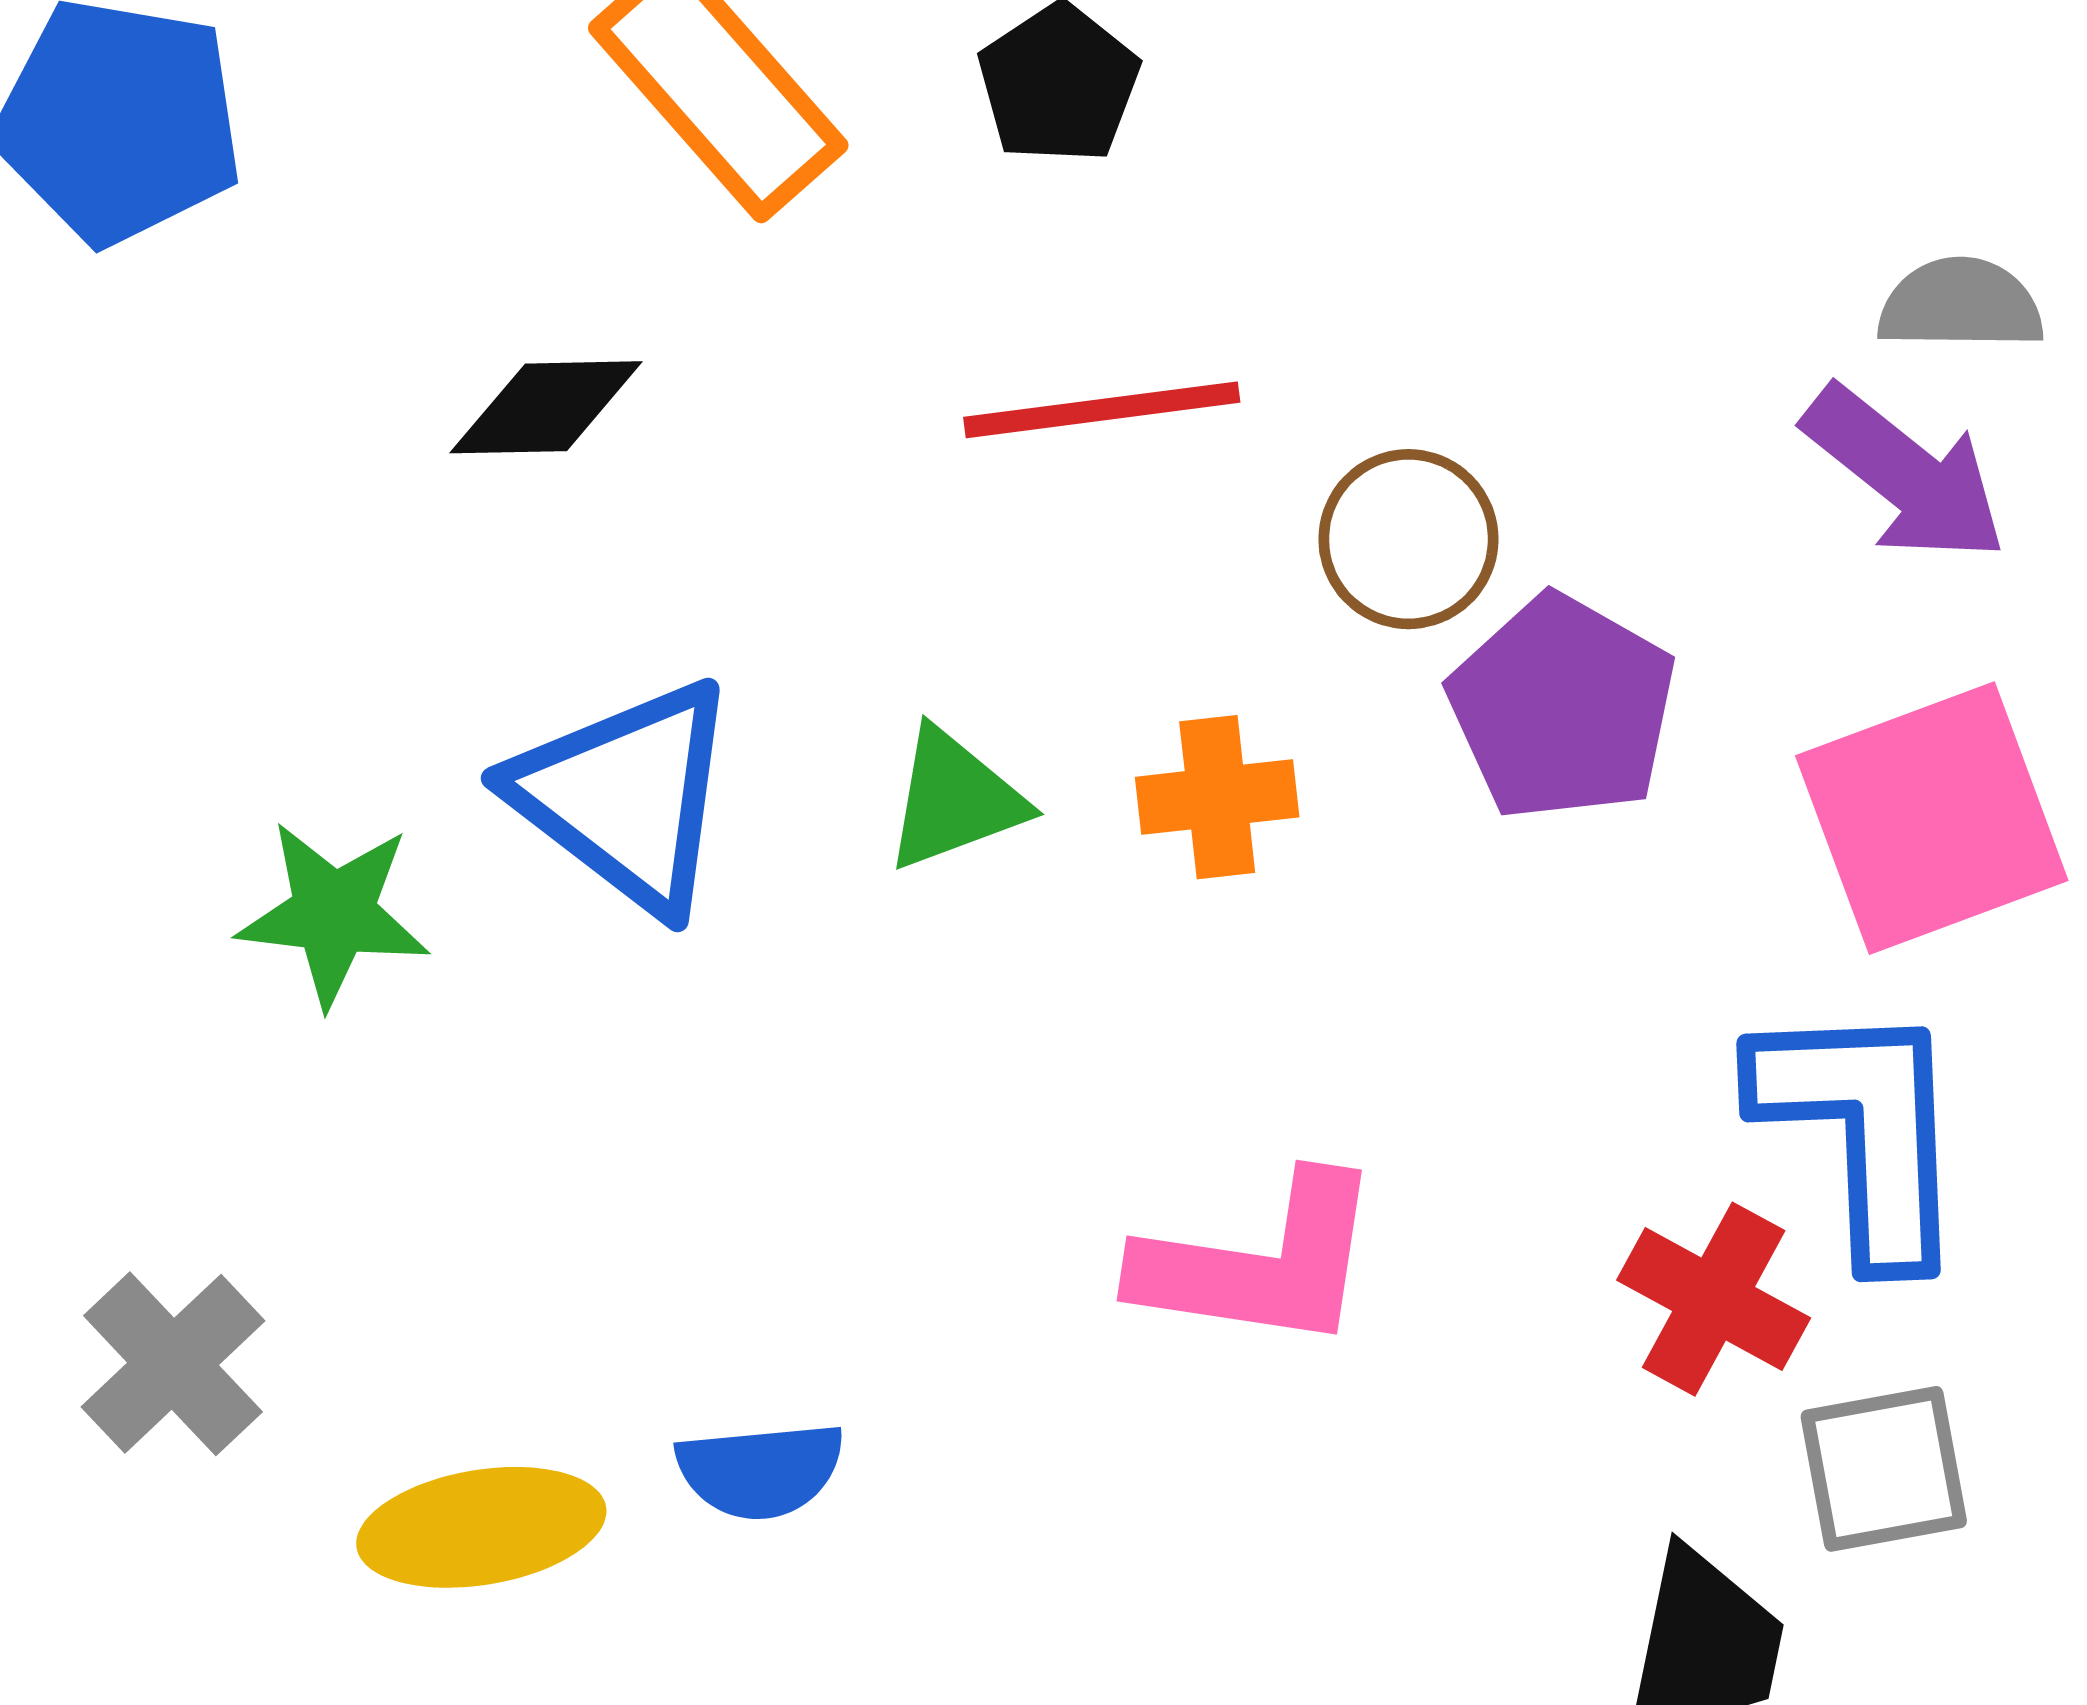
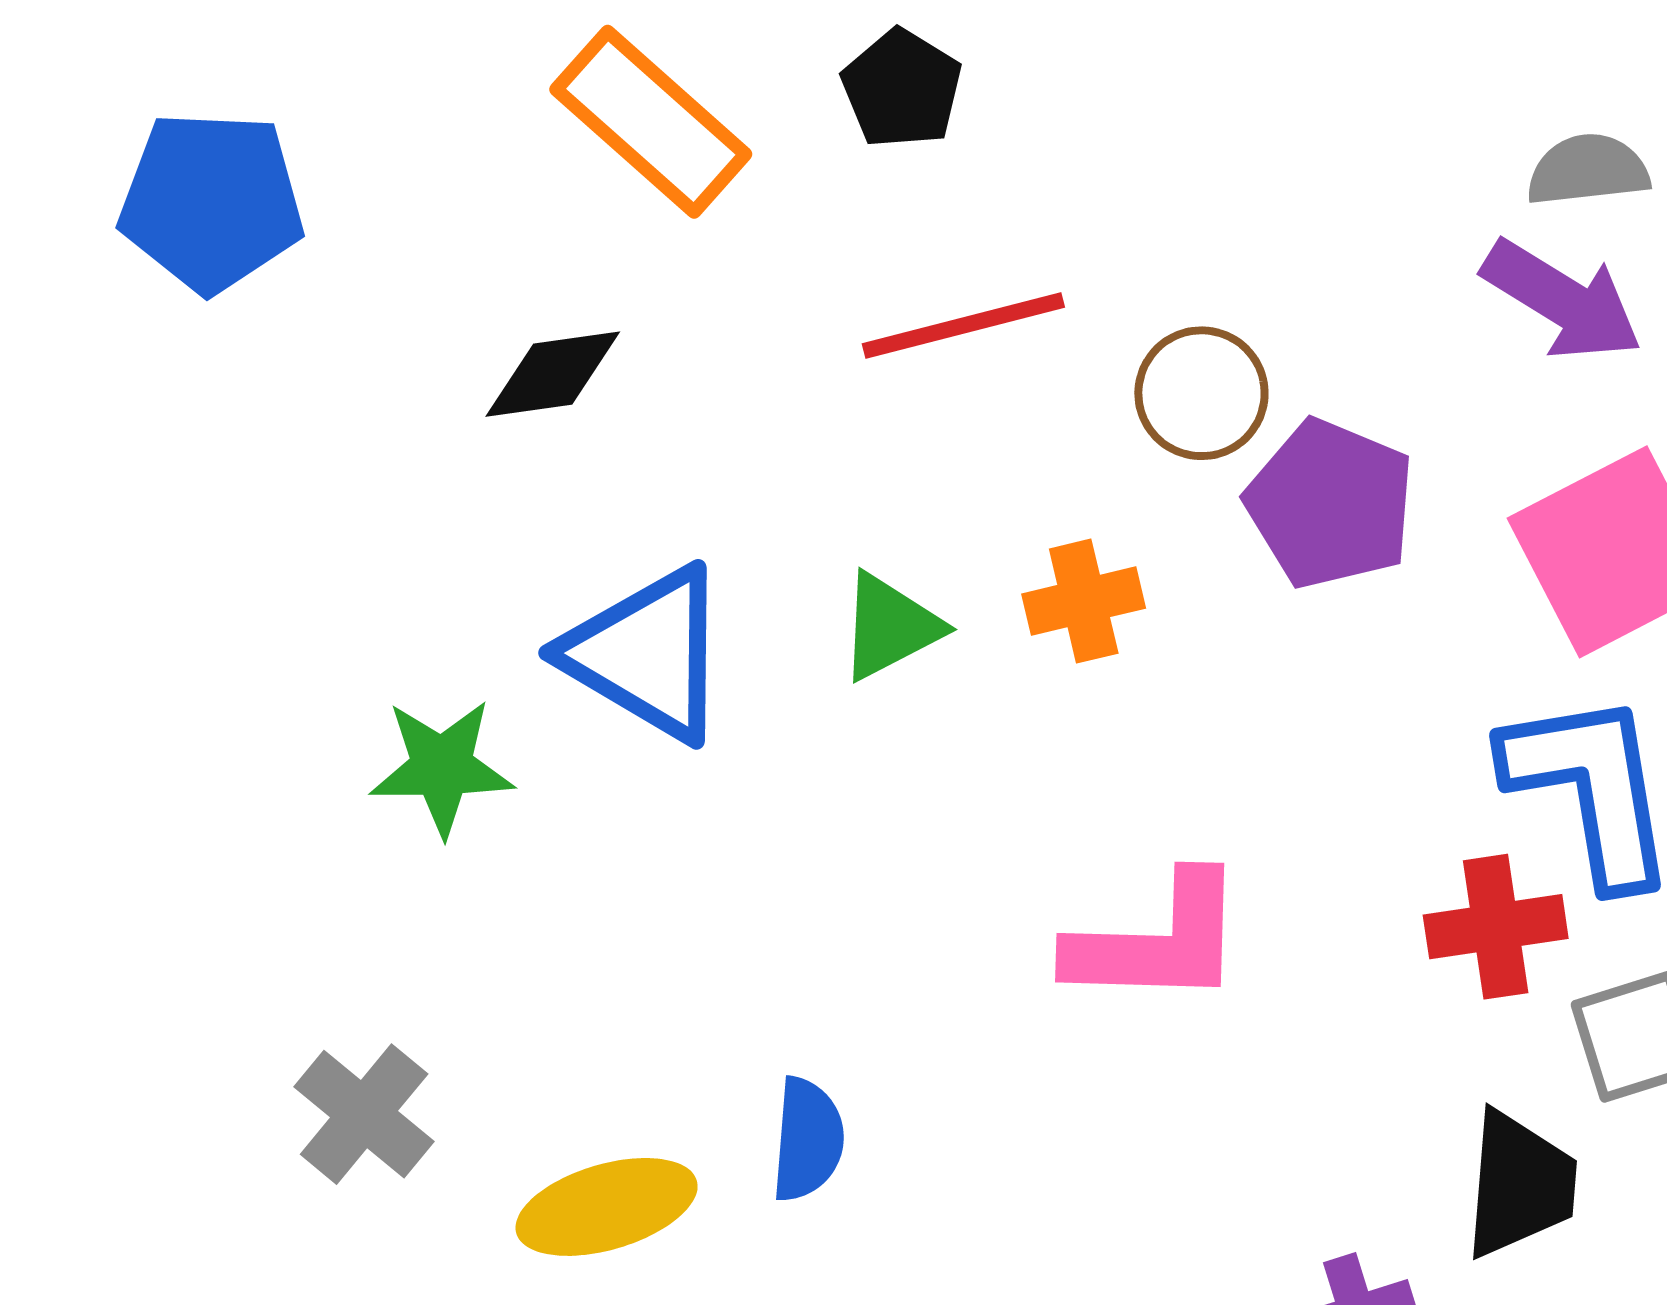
red cross: (1714, 1299) -> (1496, 927), turned -30
blue semicircle: (760, 1470) -> (808, 1140), turned -73

